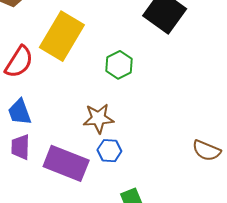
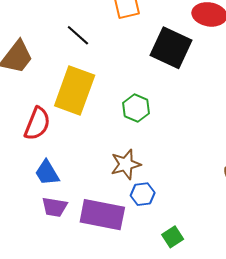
purple trapezoid: (21, 147) -> (55, 207), turned -72

